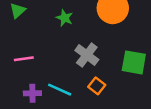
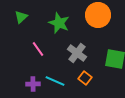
green star: (65, 18) -> (59, 23), size x1.5
pink line: (24, 59) -> (38, 49), moved, turned 63

